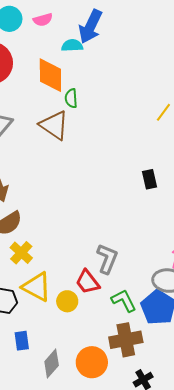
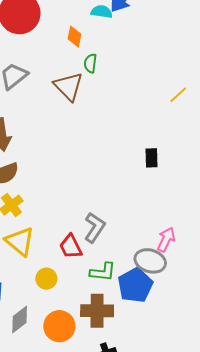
orange diamond: (50, 75) -> (75, 37), size x0.6
yellow circle: (67, 301) -> (46, 279), moved
green L-shape: (124, 301) -> (103, 272), turned 112

